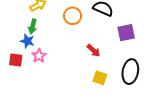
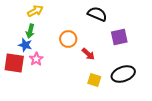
orange circle: (73, 16) -> (68, 39), moved
red square: (16, 60) -> (14, 63), size x1.5
black ellipse: (130, 72) -> (123, 74), turned 60

